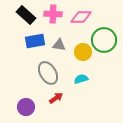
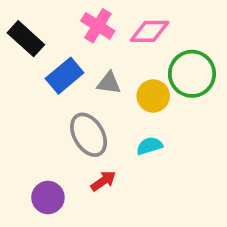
pink cross: (53, 14) -> (98, 26), turned 30
black rectangle: (26, 15) -> (26, 39), moved
blue rectangle: (35, 41) -> (65, 76), turned -30

